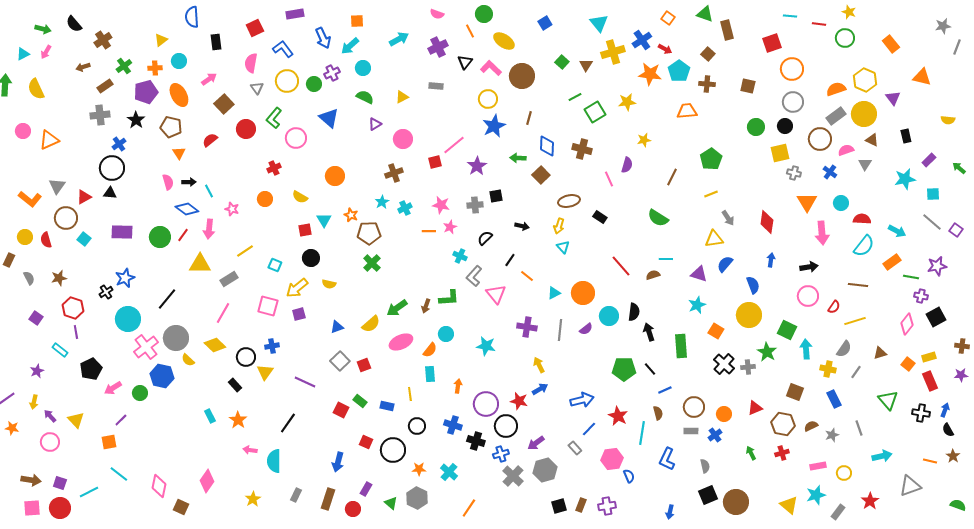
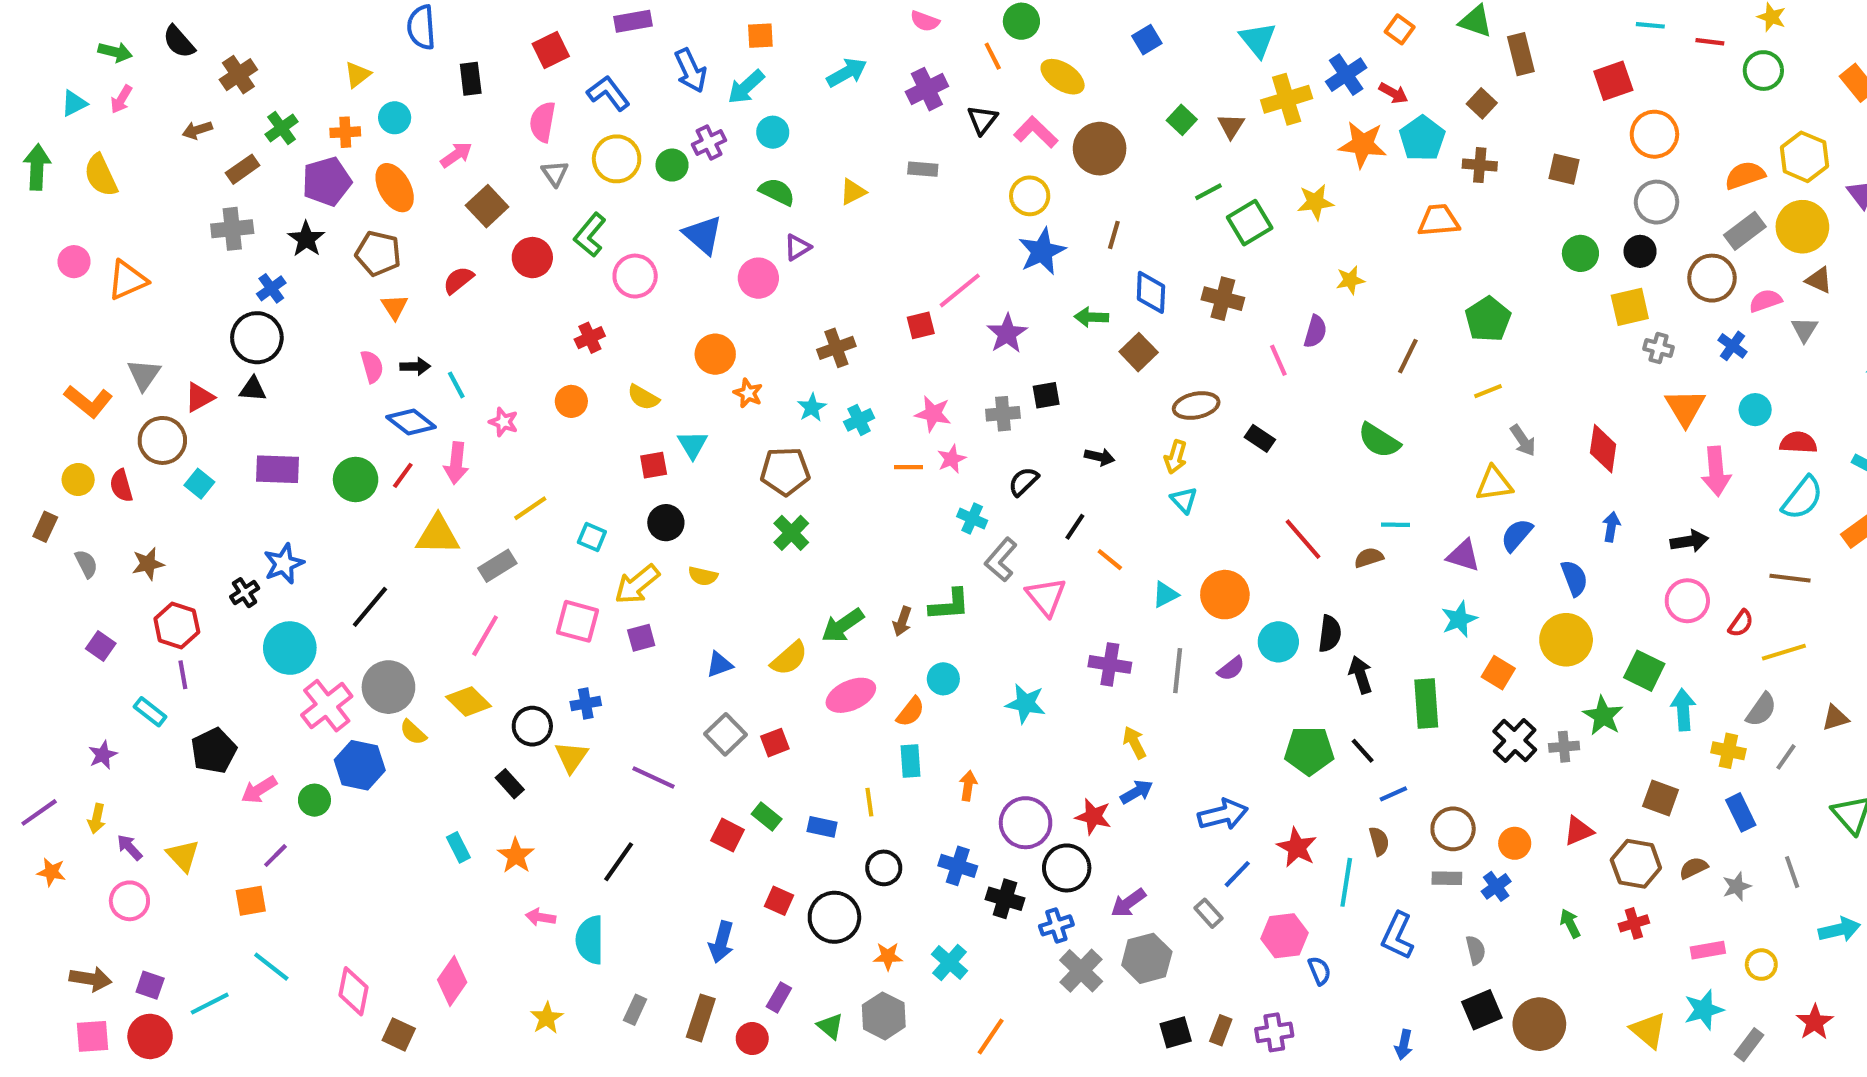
pink circle: (403, 139) -> (758, 278), moved
orange star: (351, 215) -> (748, 393), moved

